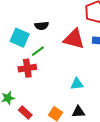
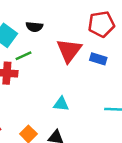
red triangle: (74, 39) -> (69, 50), turned 40

